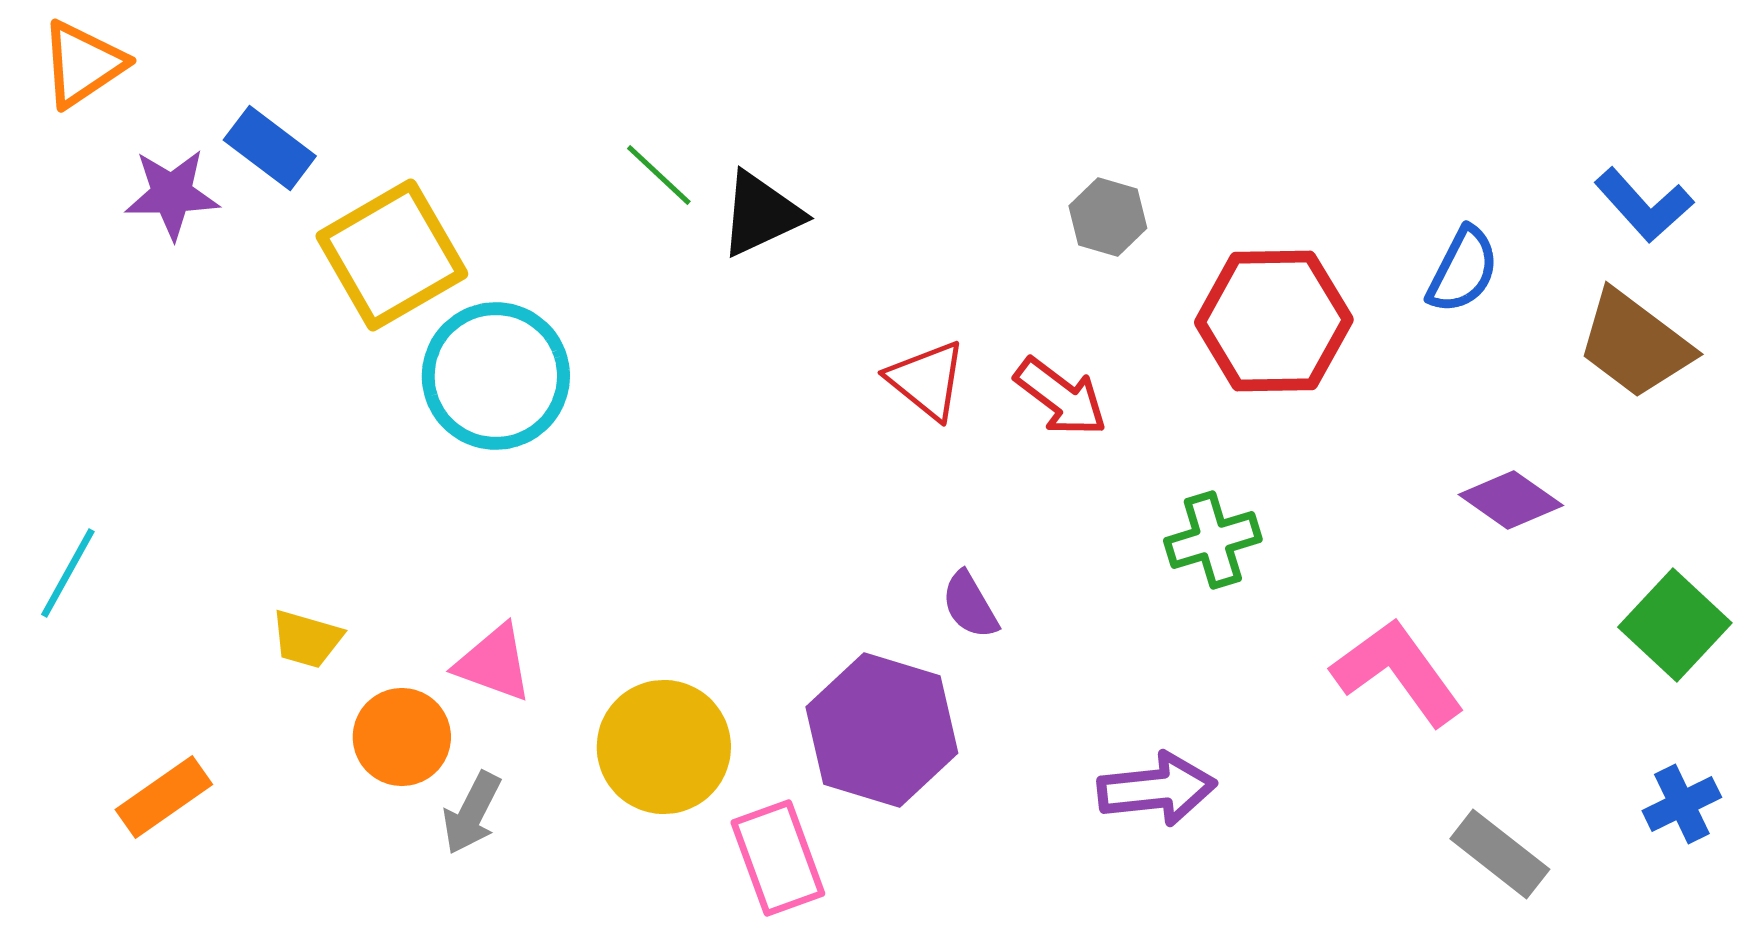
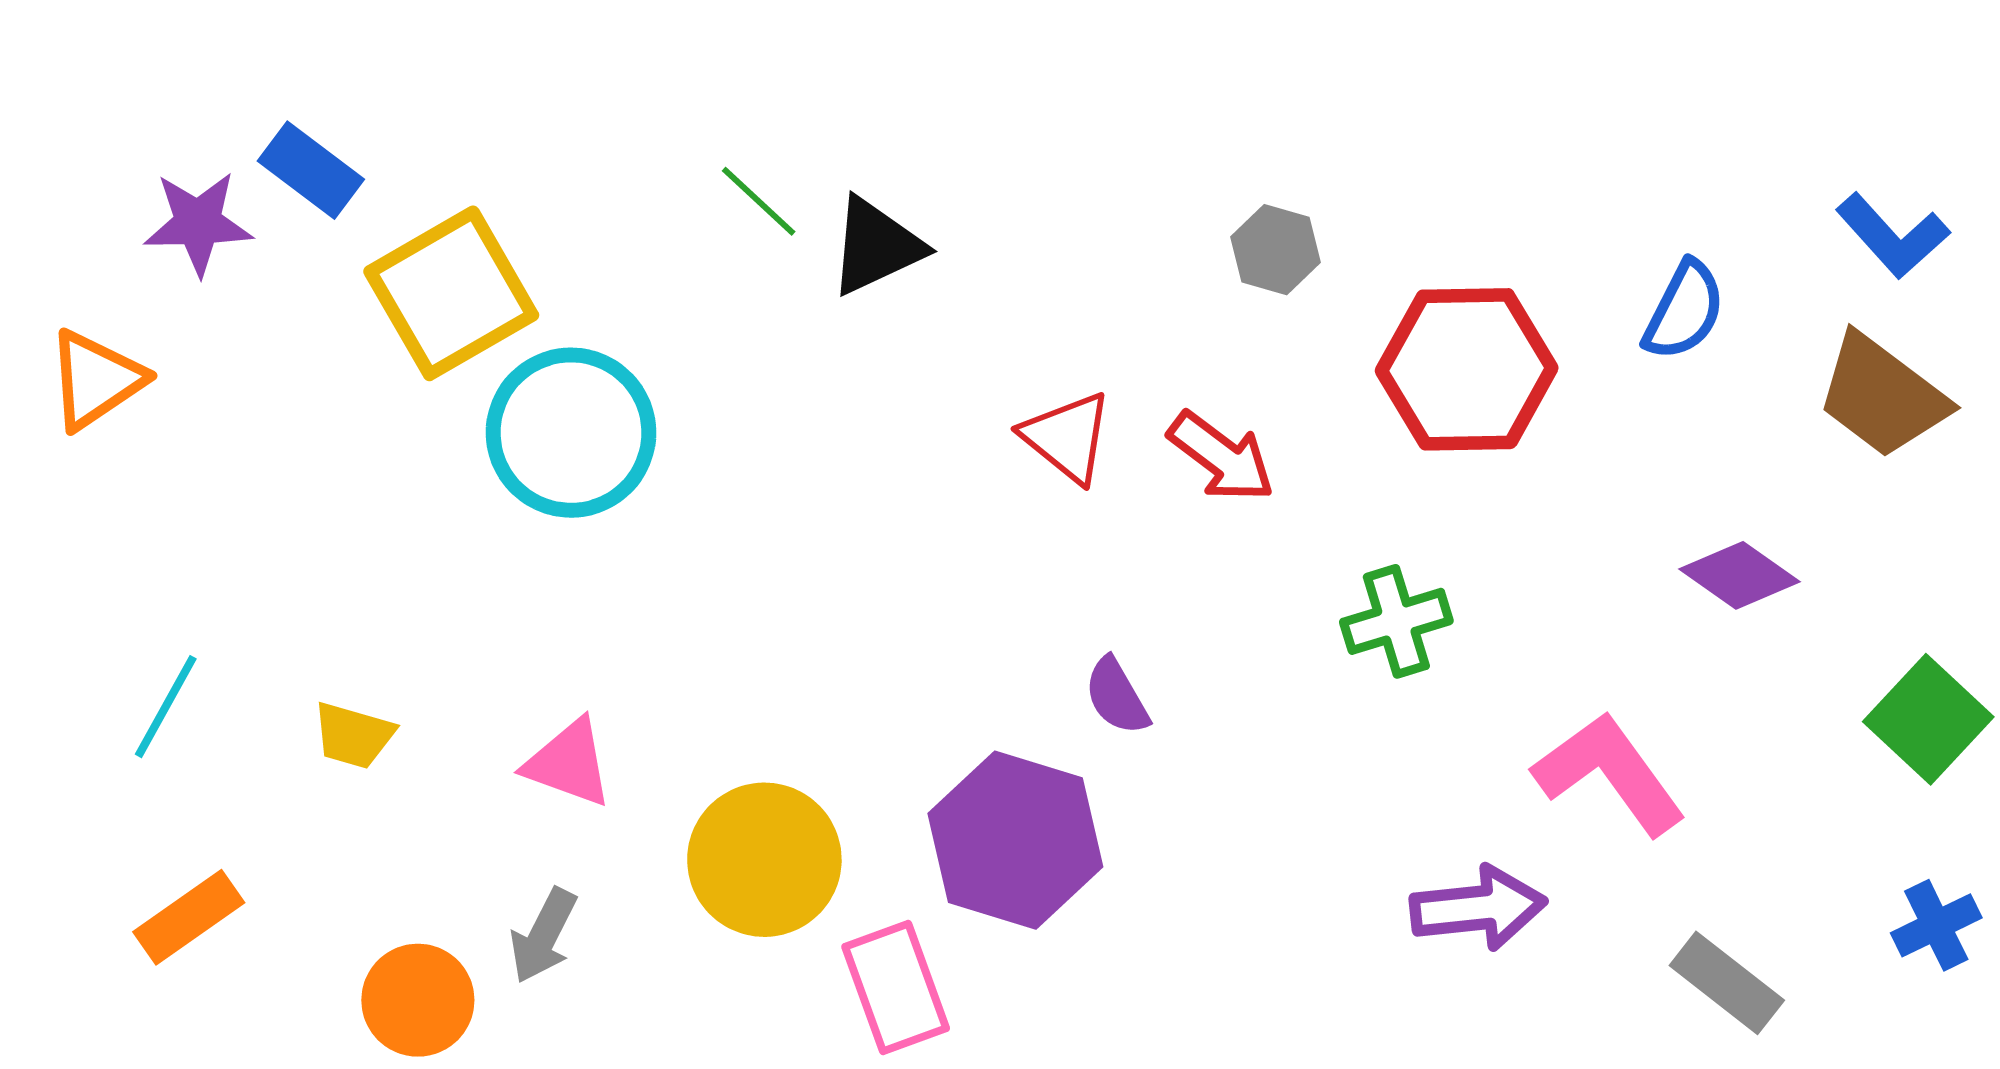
orange triangle: (83, 64) -> (96, 380), moved
cyan line: (68, 573) -> (166, 707), moved
orange circle: (402, 737) -> (418, 1000), moved
purple arrow: (1157, 789) -> (1478, 908), moved

